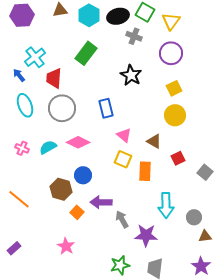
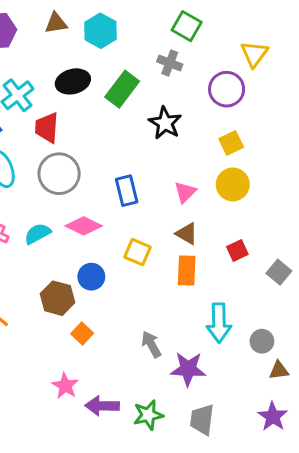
black ellipse: (118, 16) -> (73, 81), moved
yellow triangle: (171, 21) -> (254, 54), moved
green rectangle: (86, 53) -> (122, 89), moved
blue rectangle: (106, 108) -> (127, 191), moved
pink triangle: (124, 135) -> (185, 192), moved, turned 35
brown triangle: (154, 141) -> (187, 234), moved
yellow square: (123, 159) -> (137, 252), moved
purple arrow: (101, 202) -> (102, 406), moved

